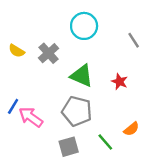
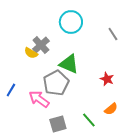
yellow semicircle: (17, 51) -> (31, 53), moved
red star: (120, 82) -> (107, 79), moved
gray pentagon: (77, 111) -> (56, 83), moved, turned 30
pink arrow: (31, 117) -> (39, 99), moved

